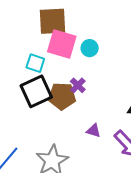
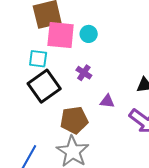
brown pentagon: (62, 96) -> (74, 120), moved
purple triangle: (94, 131) -> (107, 101), moved

